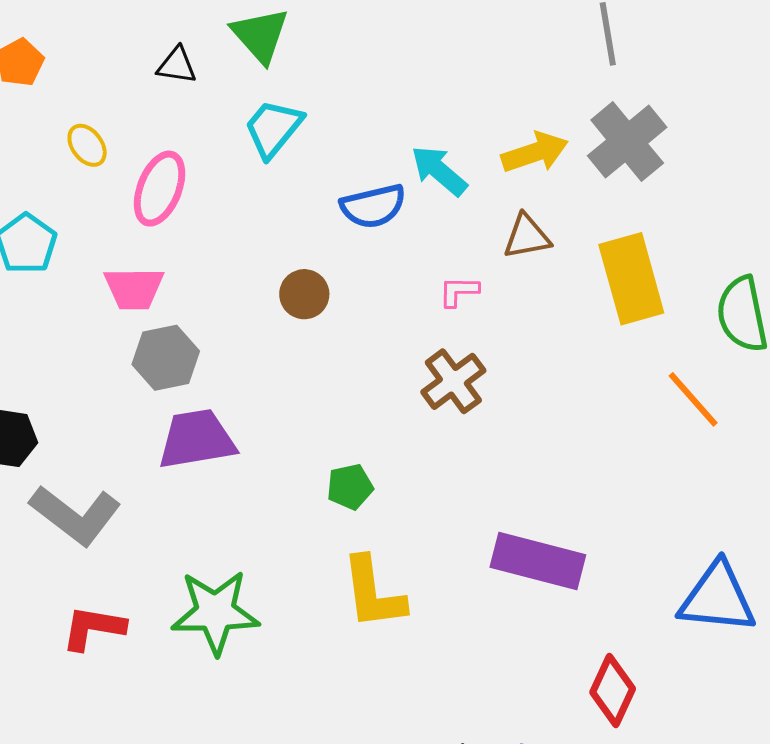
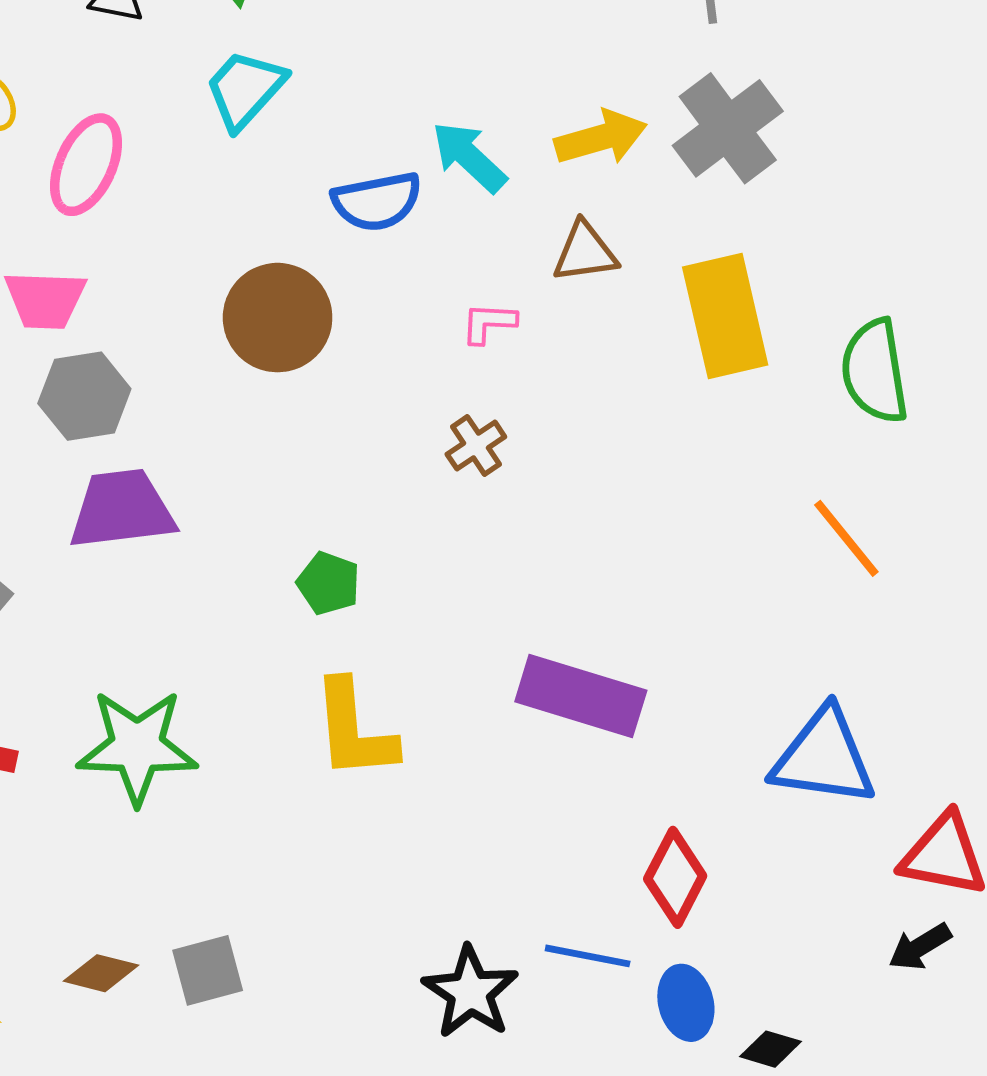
brown circle: (304, 294) -> (278, 318), size x1.6
brown cross: (453, 381) -> (476, 446), size x0.7
orange line: (693, 399) -> (846, 538), moved
green pentagon: (350, 487) -> (328, 583), turned 30

